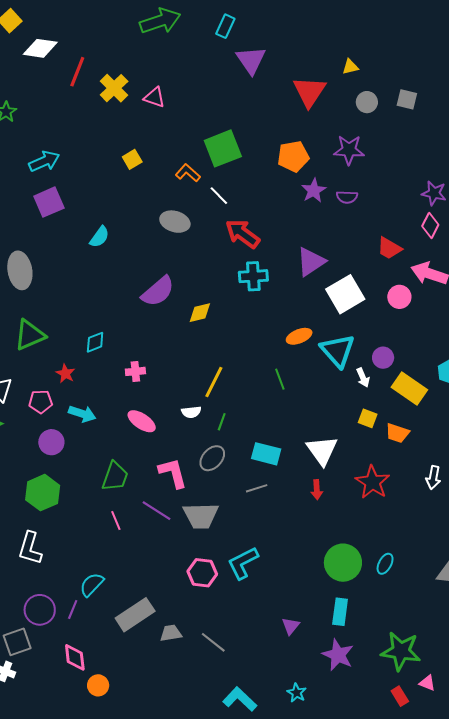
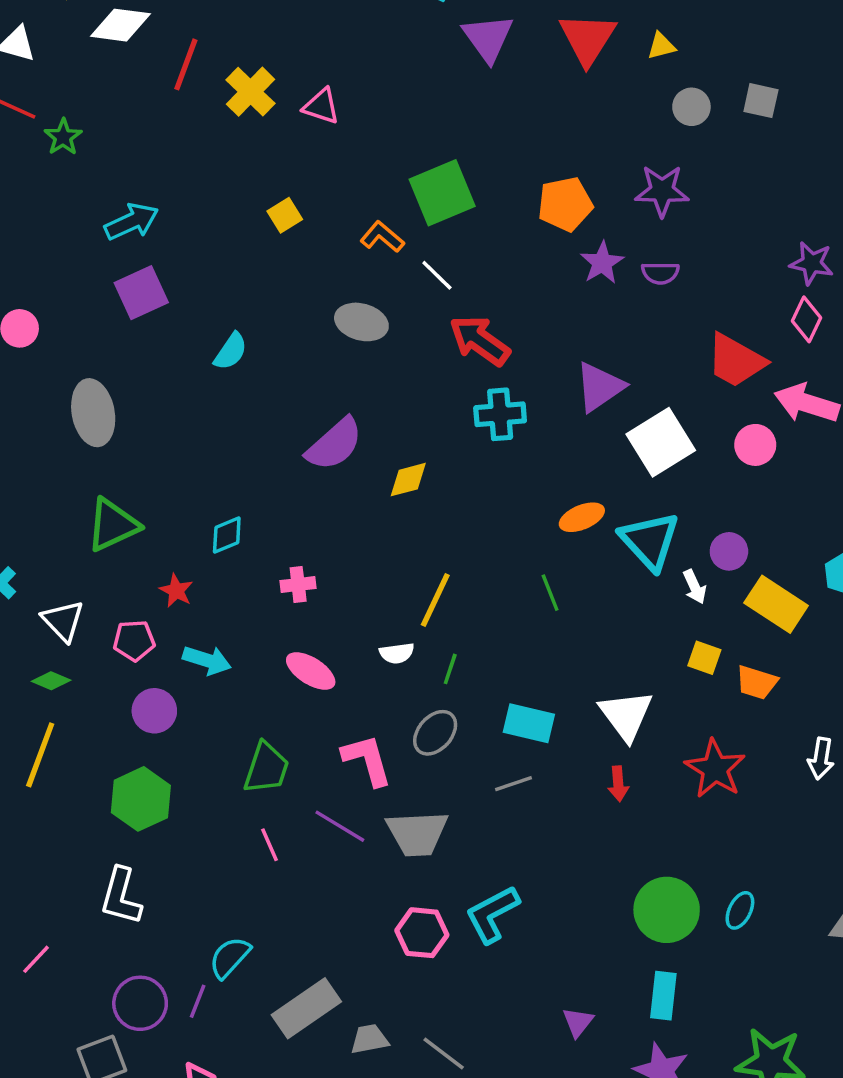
red triangle: (309, 92) -> (588, 38), moved
red trapezoid: (389, 248) -> (736, 361), size x1.4

